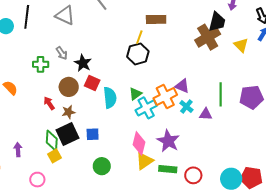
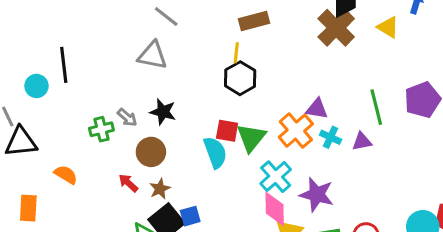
gray triangle: (65, 15) -> (152, 55), moved
gray arrow: (62, 53) -> (127, 117), moved
red square: (92, 83) -> (227, 131), moved
green triangle: (135, 94) -> (251, 138), size x1.5
cyan cross: (146, 108) -> (276, 177), moved
blue square: (93, 134) -> (190, 216), moved

